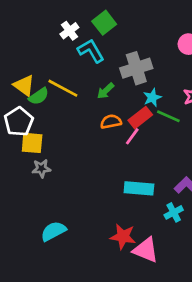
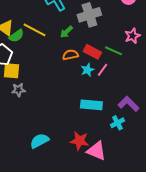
cyan star: (152, 98) -> (87, 70), moved
red rectangle: (140, 118) -> (92, 52), turned 66
pink line: (132, 136) -> (102, 70), moved
cyan semicircle: (53, 231) -> (39, 141), moved

